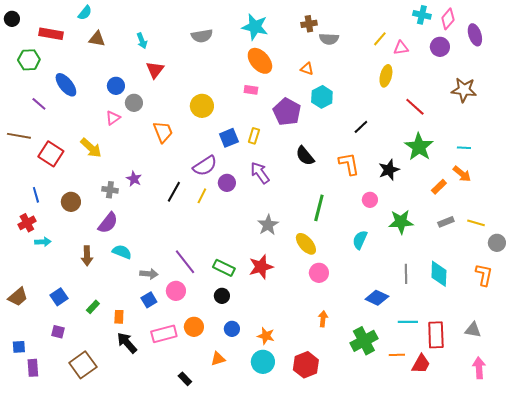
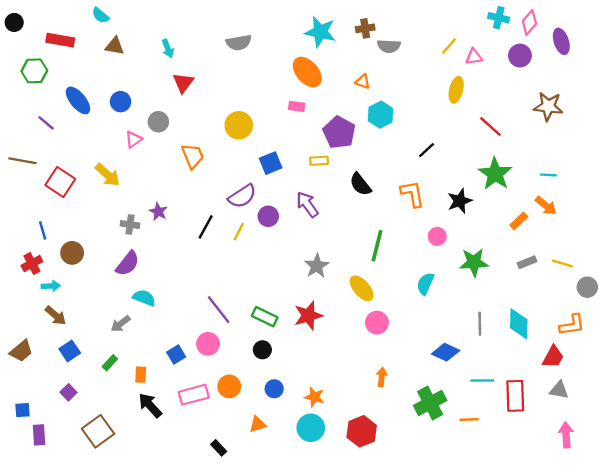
cyan semicircle: (85, 13) -> (100, 15), turned 91
cyan star: (255, 27) -> (320, 32), moved
blue circle: (116, 86) -> (121, 102), moved
yellow rectangle: (254, 136) -> (319, 161), moved, turned 70
brown circle: (71, 202) -> (72, 253), moved
brown arrow: (87, 256) -> (56, 316), moved, turned -48
gray arrow: (149, 274) -> (121, 324), moved, turned 138
orange L-shape: (484, 275) -> (572, 325), turned 70
purple square: (58, 332) -> (69, 392), turned 32
red trapezoid: (421, 364) -> (553, 357), moved

